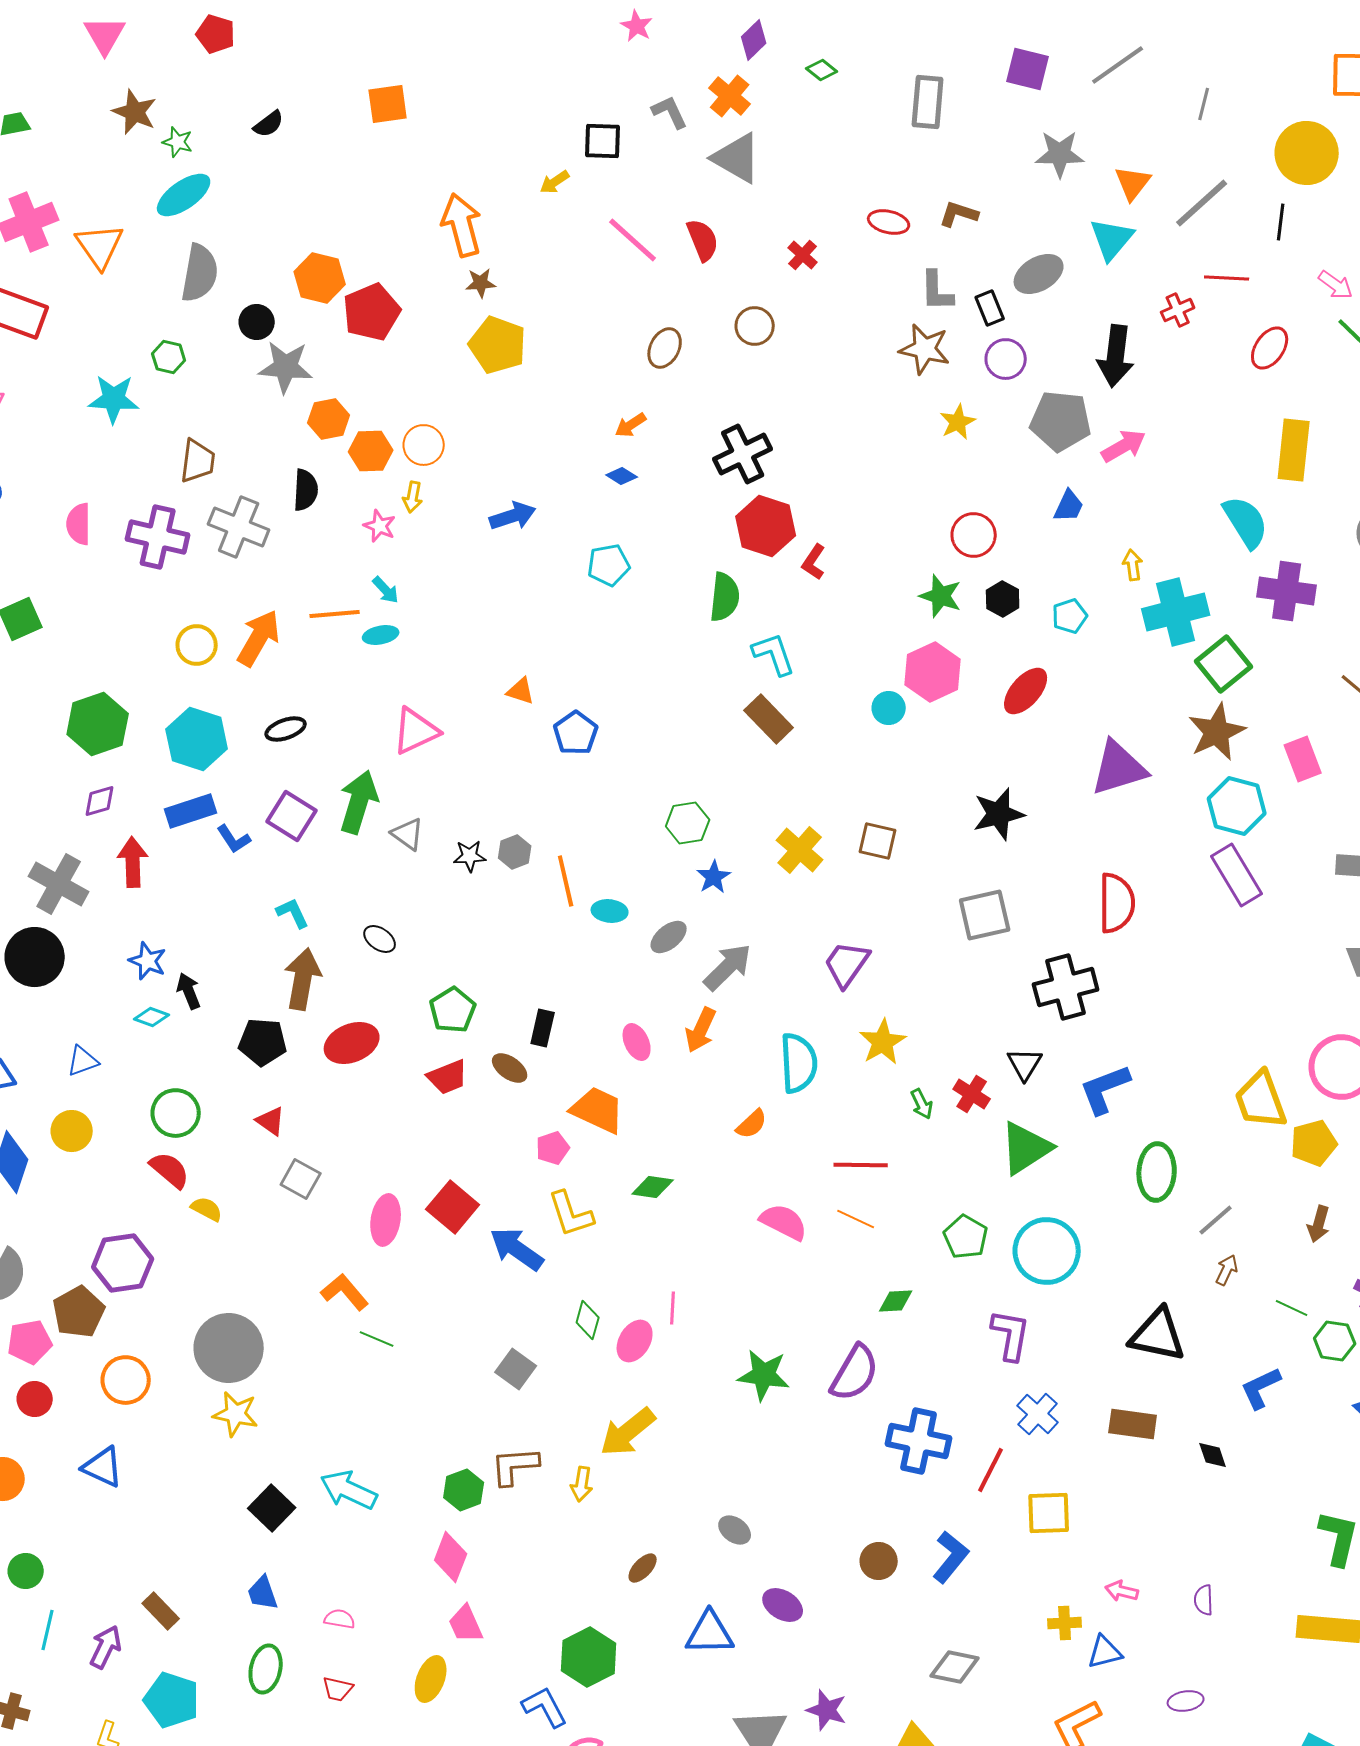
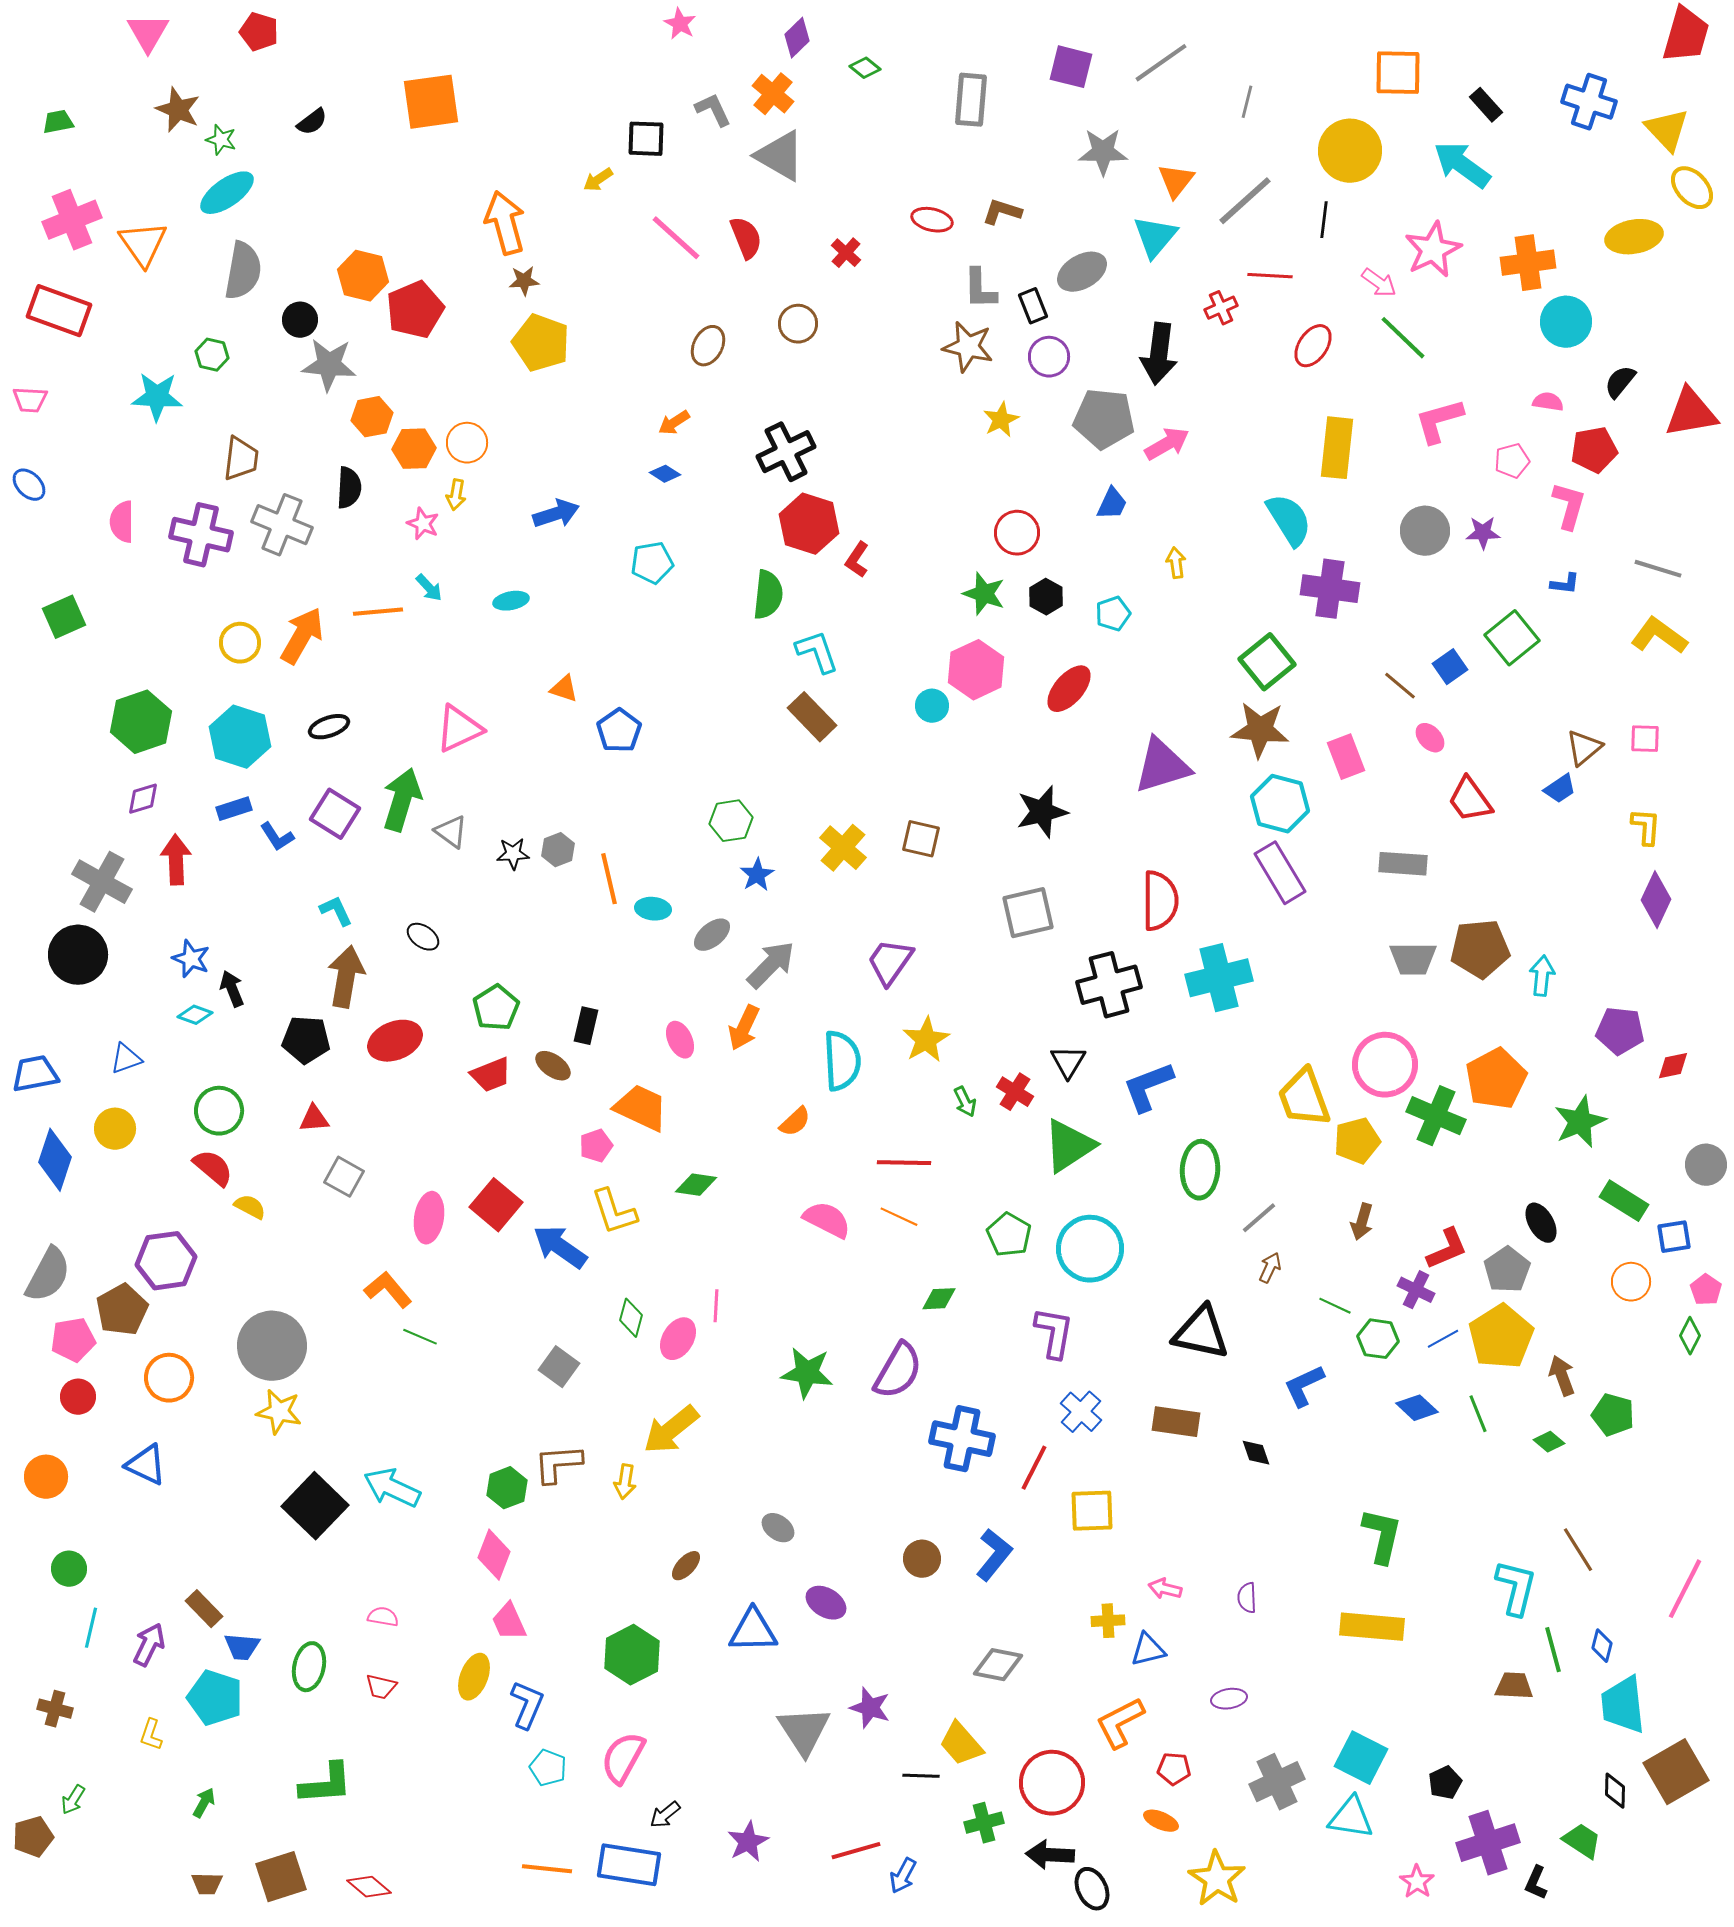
orange square: (388, 104) -> (431, 102), size x1.4
cyan cross: (1176, 612) -> (1219, 978), moved
cyan ellipse: (381, 635) -> (511, 601), moved
brown star: (1217, 732) -> (1260, 730), turned 30
blue rectangle: (191, 811) -> (234, 809), size x0.7
red triangle: (271, 1121) -> (314, 1119), turned -40
black square: (272, 1508) -> (315, 1506), size x1.4
blue trapezoid: (263, 1593) -> (242, 1647), moved, turned -66
blue L-shape: (545, 1707) -> (527, 1705), moved, turned 51

